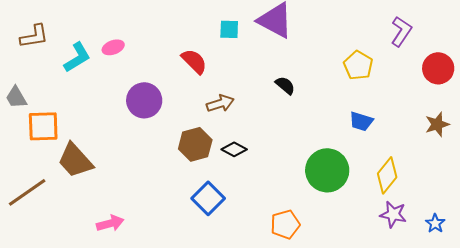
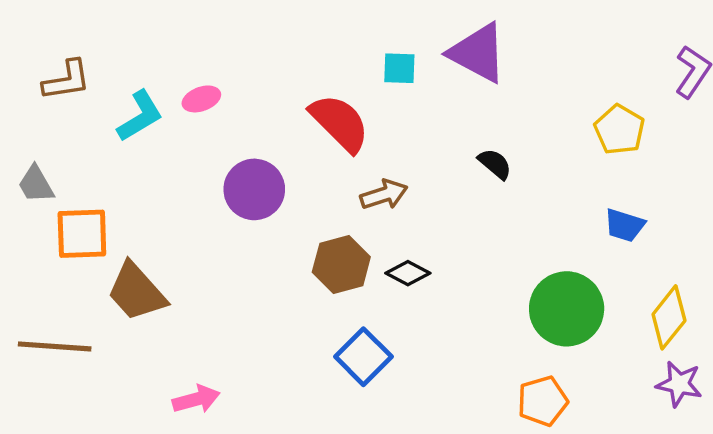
red semicircle: (194, 61) -> (340, 123), size x1.4
brown line: (27, 192) -> (55, 346), turned 39
orange pentagon: (285, 224) -> (543, 401), moved

